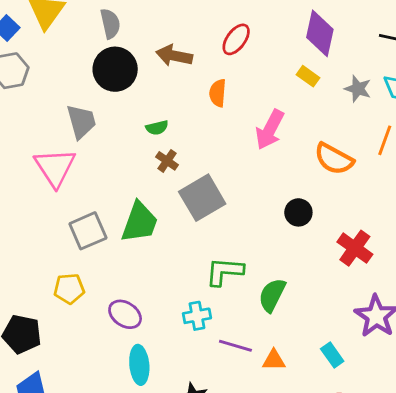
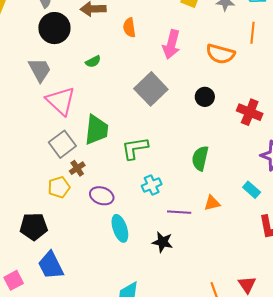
brown cross: (167, 161) -> (77, 168), moved, turned 35
pink triangle: (55, 167) -> (61, 101), moved
gray square: (202, 198) -> (151, 89), moved
green L-shape: (224, 271) -> (135, 148), moved
purple line: (235, 346) -> (179, 212), moved

